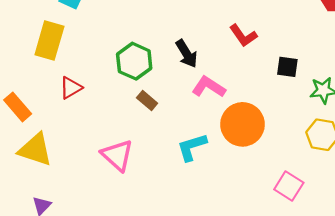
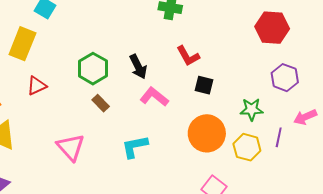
black square: (287, 67) -> (204, 85), moved
orange circle: (243, 124) -> (207, 133), moved

